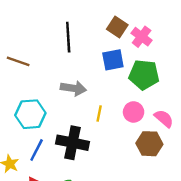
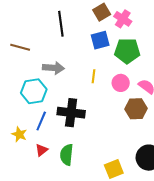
brown square: (117, 27) -> (102, 12), turned 30
gray arrow: (73, 88) -> (53, 68), moved
yellow line: (99, 113) -> (94, 76), moved

